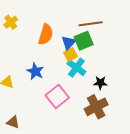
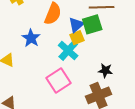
cyan cross: (76, 68) -> (68, 51), moved
blue star: (35, 71) -> (31, 38), moved

